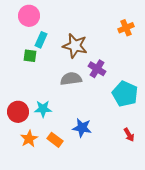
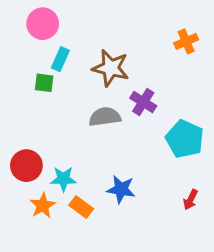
cyan star: (43, 109) -> (63, 179), moved
red arrow: (129, 135) -> (191, 200), turned 56

